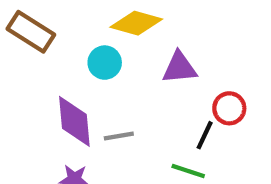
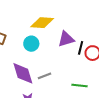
black line: (205, 135) -> (81, 48), moved

